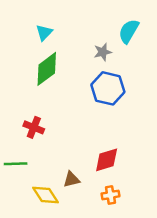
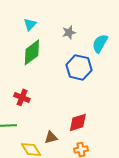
cyan semicircle: (129, 31) -> (100, 43), moved
gray star: (103, 52) -> (69, 32), moved

